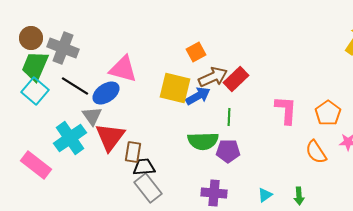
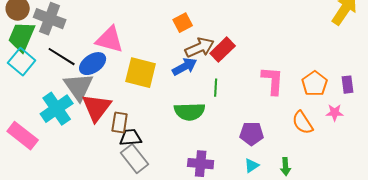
yellow square: (175, 88) -> (141, 73), moved
gray triangle: (92, 116) -> (79, 87), size x1.5
purple pentagon: (228, 151) -> (252, 134), moved

